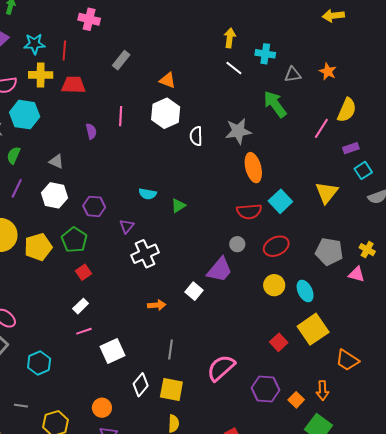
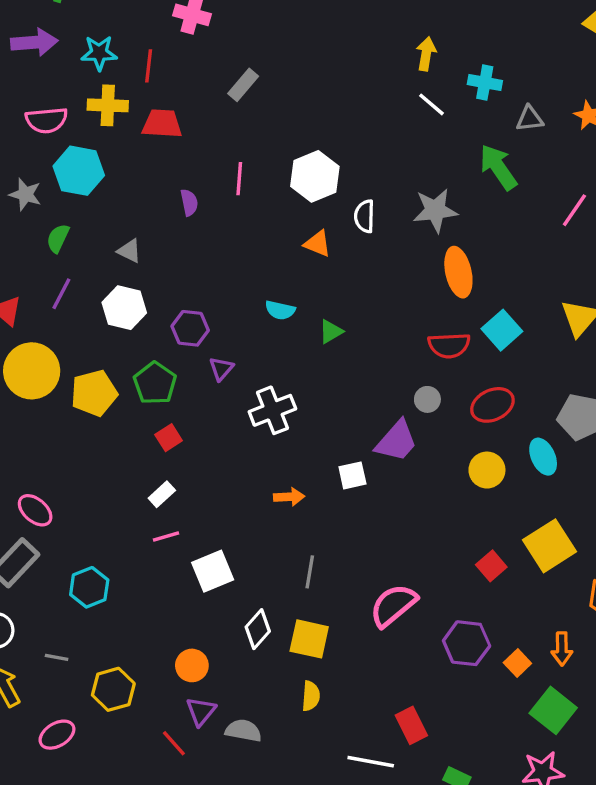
orange triangle: (168, 80) -> (318, 244), moved
purple triangle: (127, 226) -> (221, 369), moved
white square: (194, 291) -> (352, 475), turned 36
cyan ellipse: (305, 291) -> (543, 457), moved

